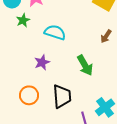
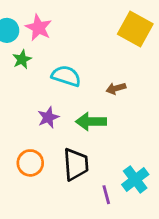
brown arrow: (106, 36) -> (116, 88), moved, turned 40
green arrow: (85, 65) -> (91, 122), moved, turned 120

